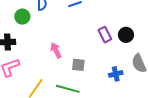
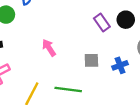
gray square: (78, 65) -> (91, 60), moved

